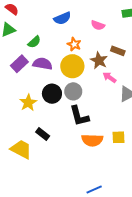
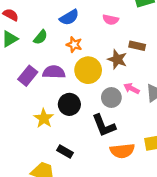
green semicircle: (34, 42) -> (41, 37), moved
orange star: (74, 44) -> (74, 45), moved
pink arrow: (110, 77) -> (131, 88), moved
gray circle: (73, 91) -> (111, 98), moved

